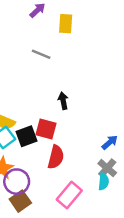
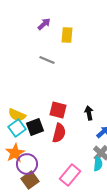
black arrow: (63, 101) -> (89, 113), moved
red square: (46, 129) -> (58, 110), moved
red semicircle: (56, 157) -> (59, 133), moved

